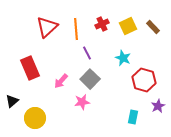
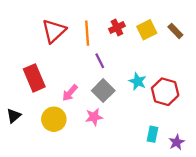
cyan star: (123, 58) -> (138, 81), moved
purple star: (158, 106) -> (177, 142), moved
yellow circle: (35, 118) -> (54, 119), moved

